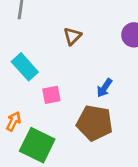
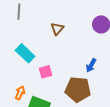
blue arrow: (104, 88) -> (91, 65), moved

